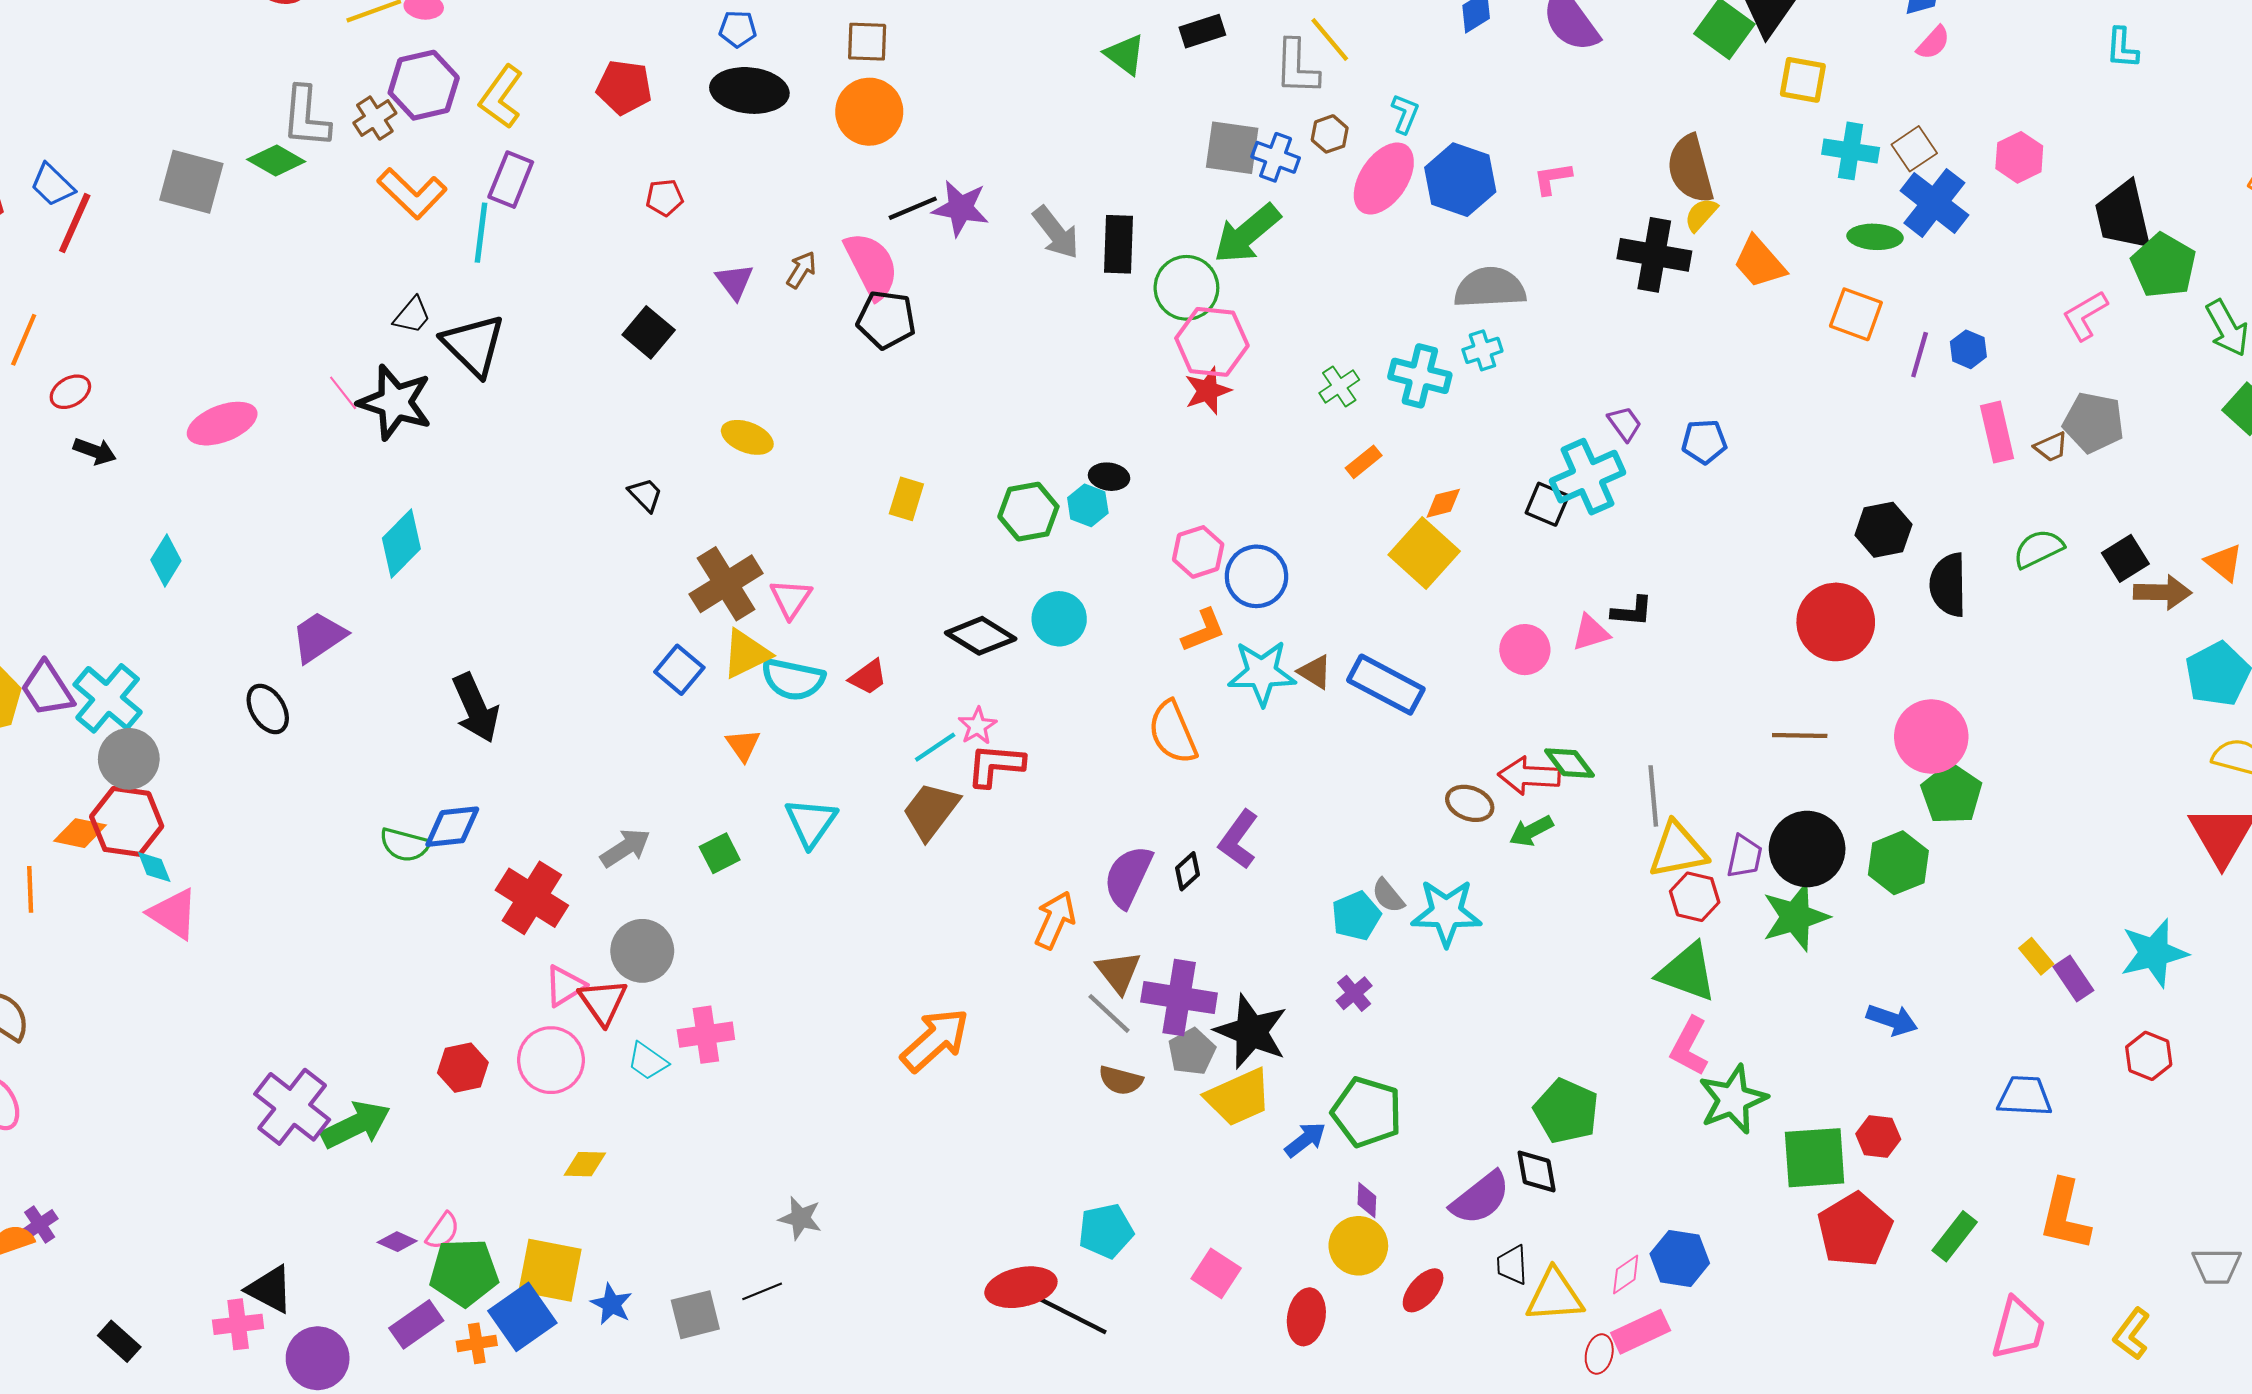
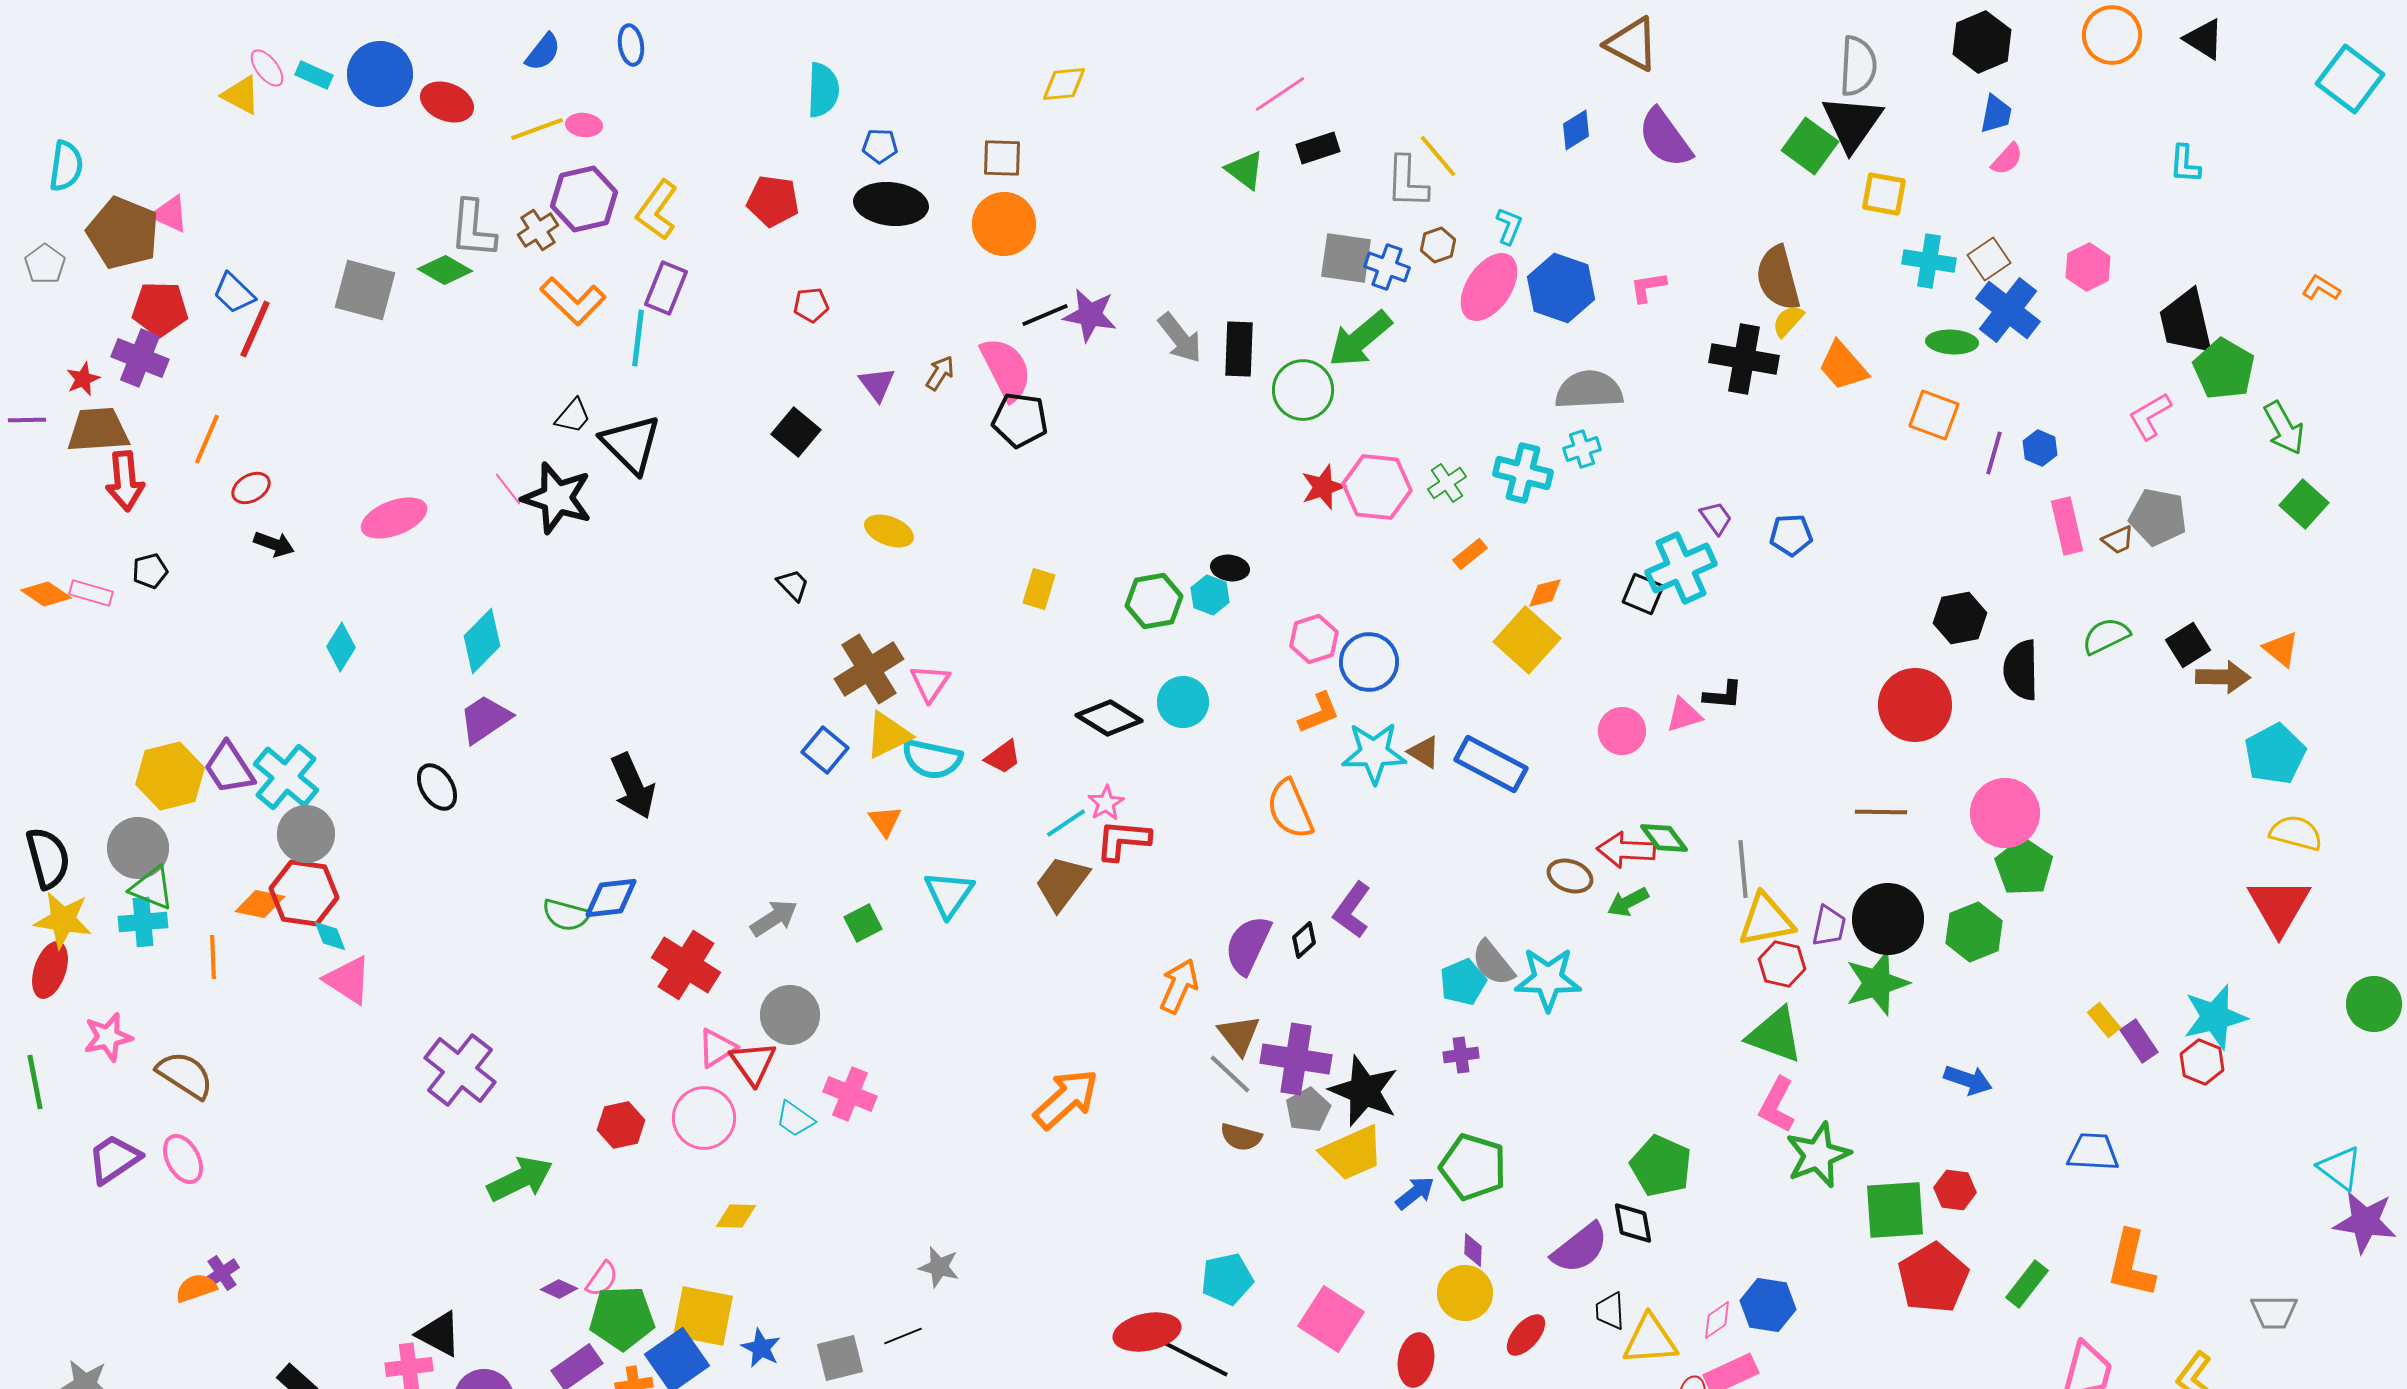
pink hexagon: (1212, 342) -> (1377, 487), moved
cyan diamond: (401, 543) -> (482, 641), moved
gray semicircle: (1388, 896) -> (1493, 963), size x1.4
purple cross: (1354, 993) -> (1461, 1055), turned 32
pink cross: (706, 1035) -> (850, 1094), turned 30
red hexagon: (2149, 1056) -> (2202, 1062), moved
purple cross: (292, 1107) -> (460, 1070), moved
pink square: (1216, 1273) -> (1331, 1319), size x1.4

